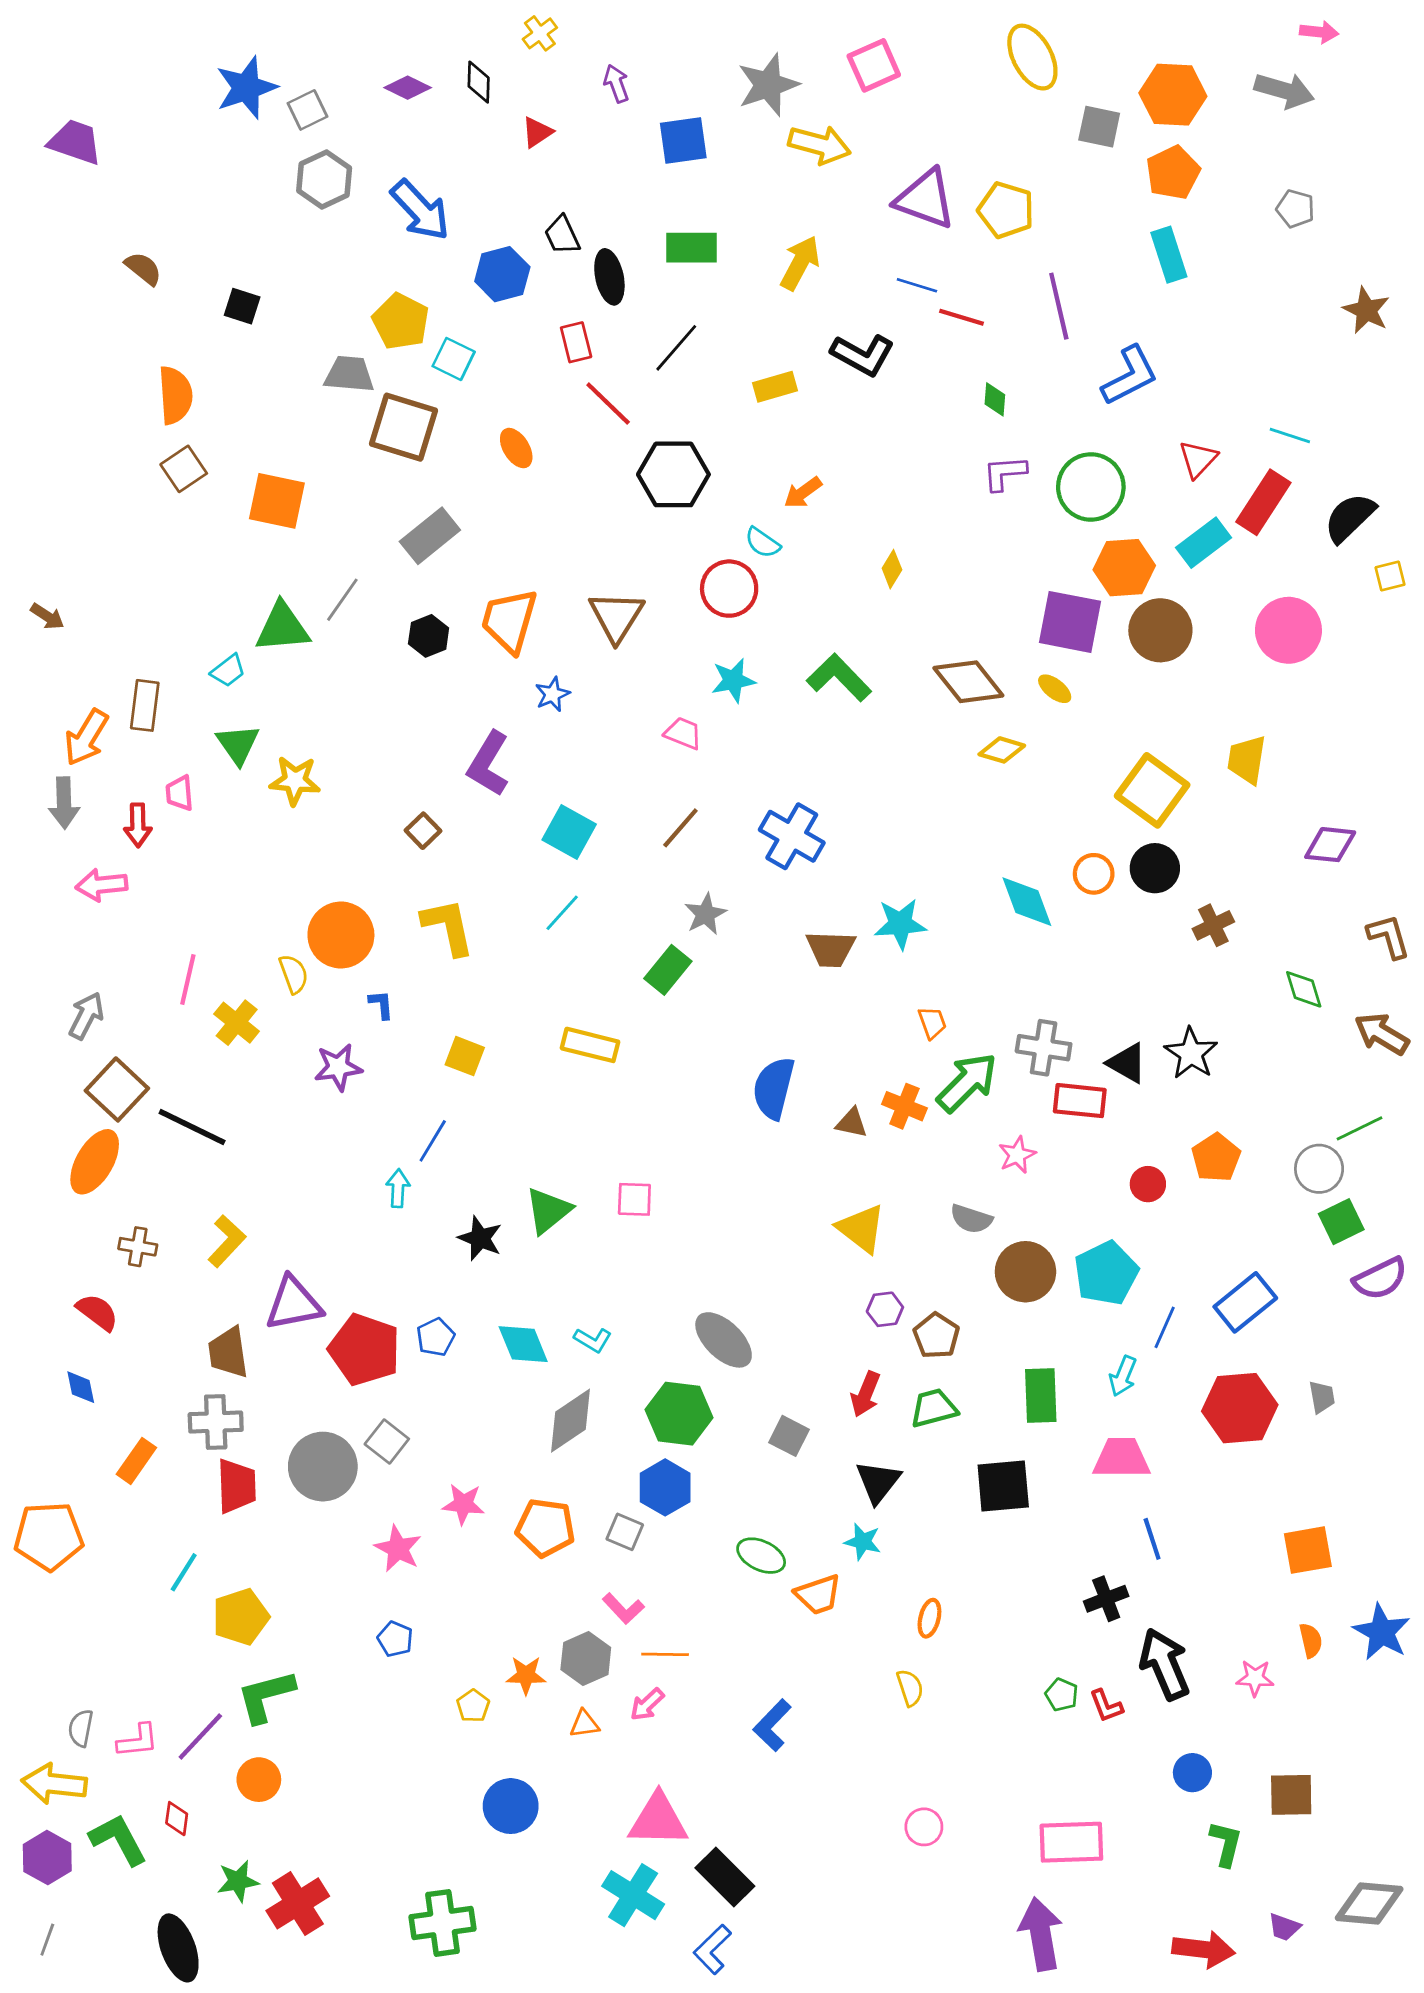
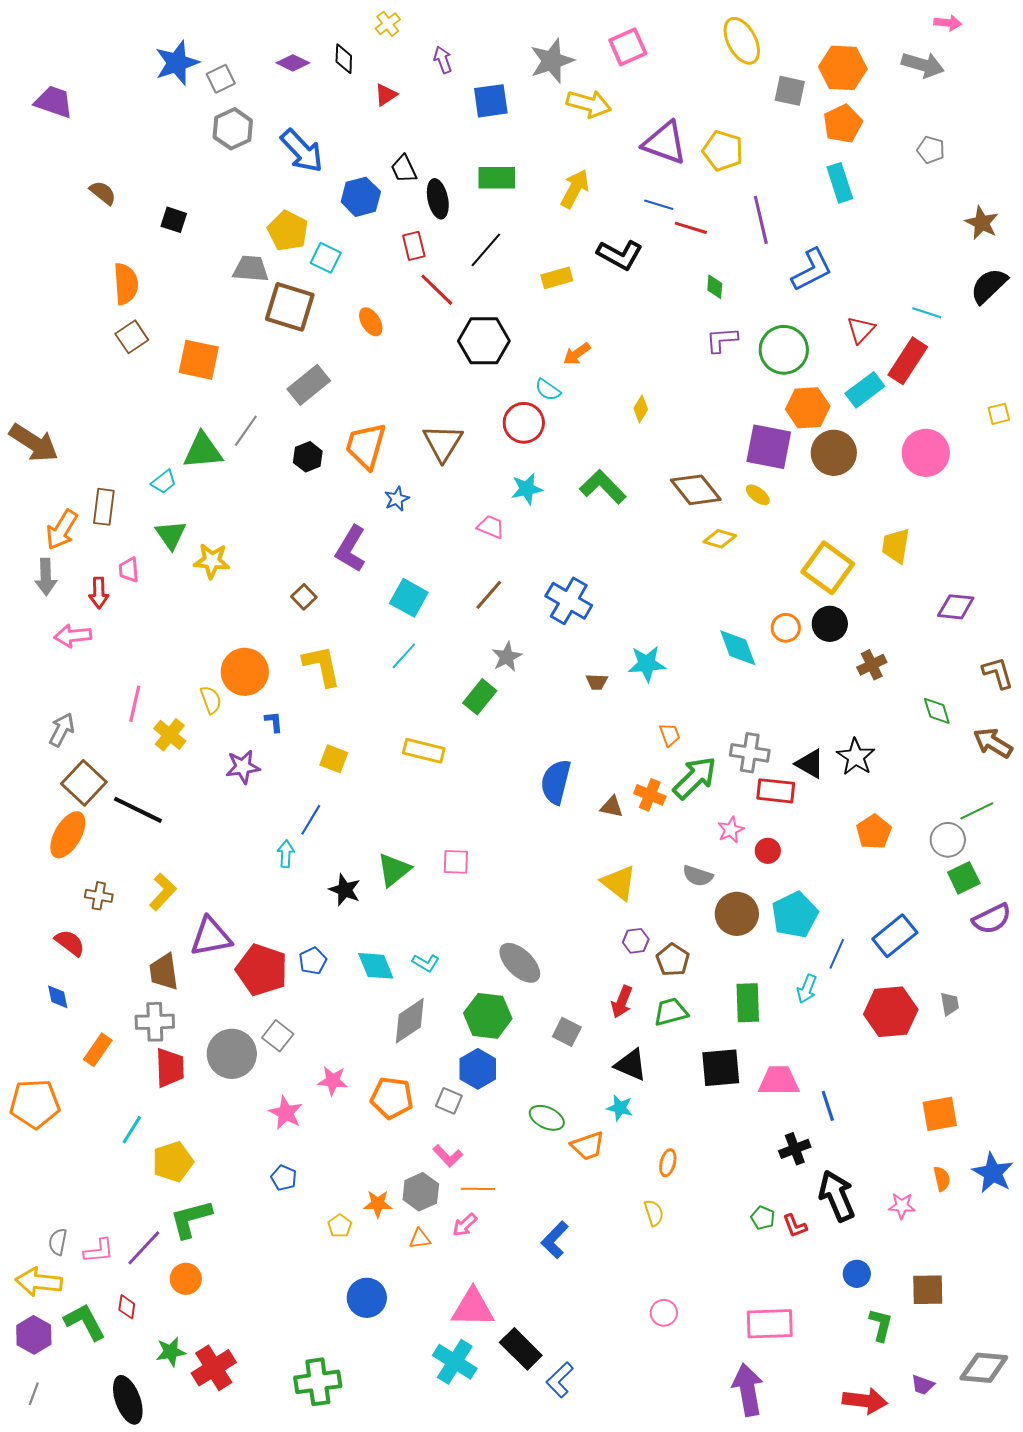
black semicircle: (1350, 518) -> (989, 286), moved
brown arrow: (47, 616) -> (34, 443), size x2.0
brown trapezoid: (831, 949) -> (597, 682), size x0.6
red circle: (1148, 1184) -> (768, 851), moved
pink trapezoid: (1121, 1458) -> (779, 1081), moved
black triangle: (878, 1482) -> (631, 1065), turned -45
blue L-shape: (712, 1949) -> (560, 1380), moved

